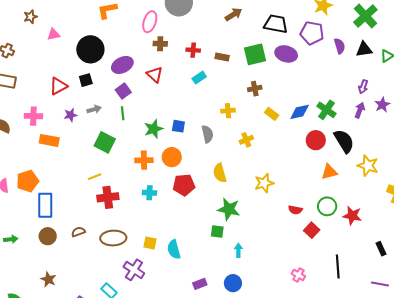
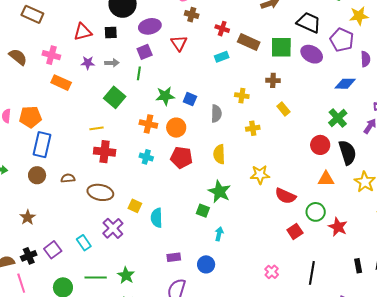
brown rectangle: (222, 57) -> (249, 42), size x1.5
blue diamond: (300, 112) -> (345, 84), moved
red semicircle: (295, 210) -> (285, 196), moved, size x1.5

